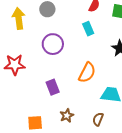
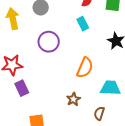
purple rectangle: (53, 87) -> (22, 88), moved
brown star: (67, 116) -> (73, 99), moved

